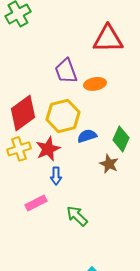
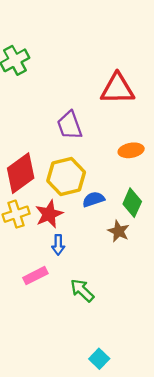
orange ellipse: (95, 84) -> (131, 150), moved

